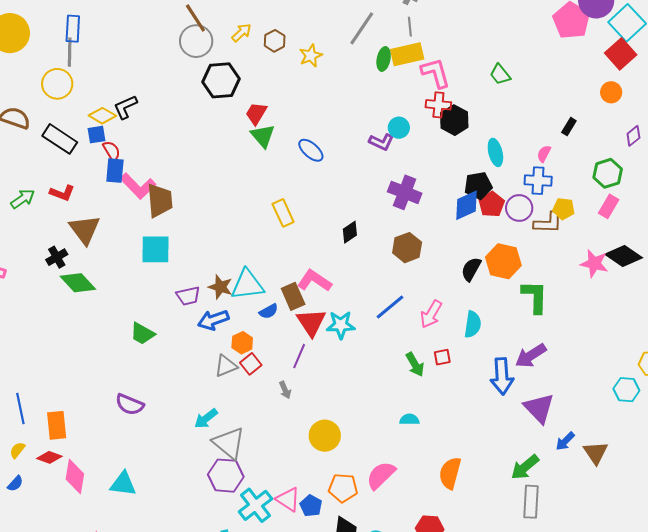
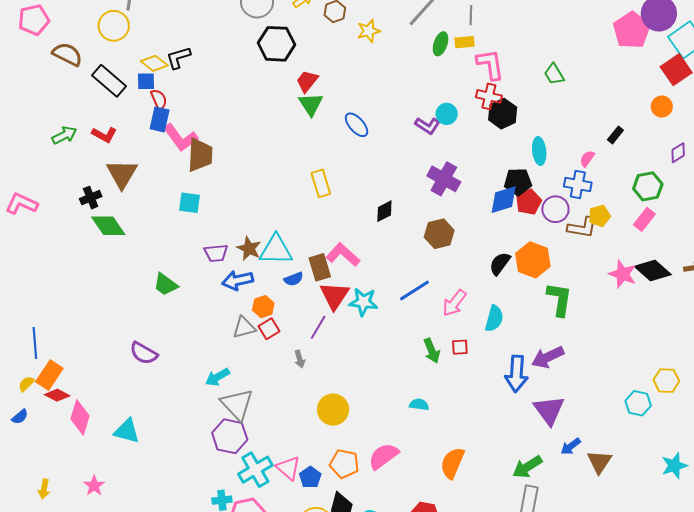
yellow rectangle: (407, 54) -> (465, 42), size x0.6
yellow pentagon: (564, 209) -> (599, 216), turned -30
cyan square: (156, 249) -> (190, 203), size x0.7
orange rectangle: (57, 425) -> (49, 375), moved, turned 32

